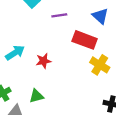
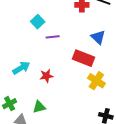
purple line: (59, 15) -> (53, 37), moved

